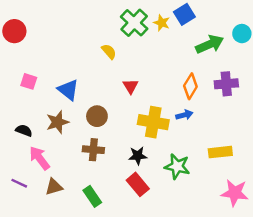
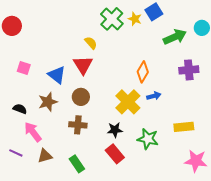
red triangle: (131, 86) -> (83, 65), moved, size x1.5
orange diamond: (190, 86) -> (143, 72), moved
yellow cross: (153, 122) -> (128, 102), turned 35

